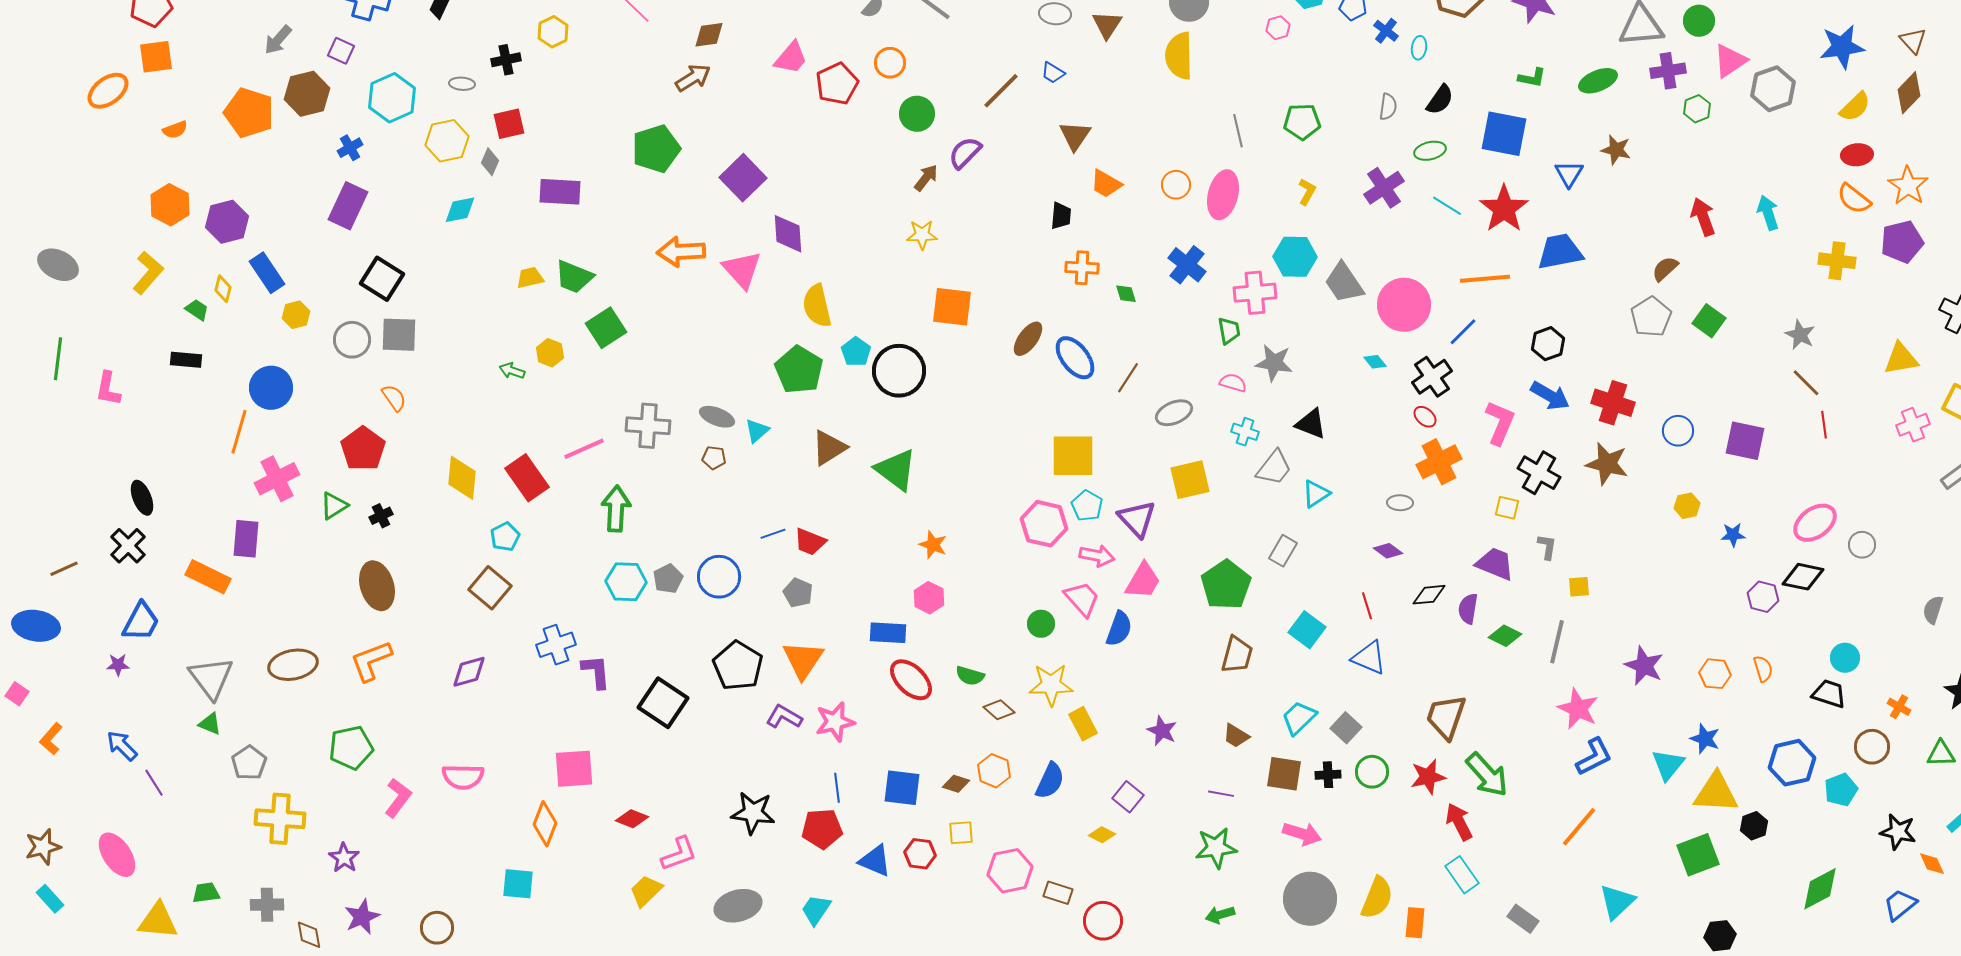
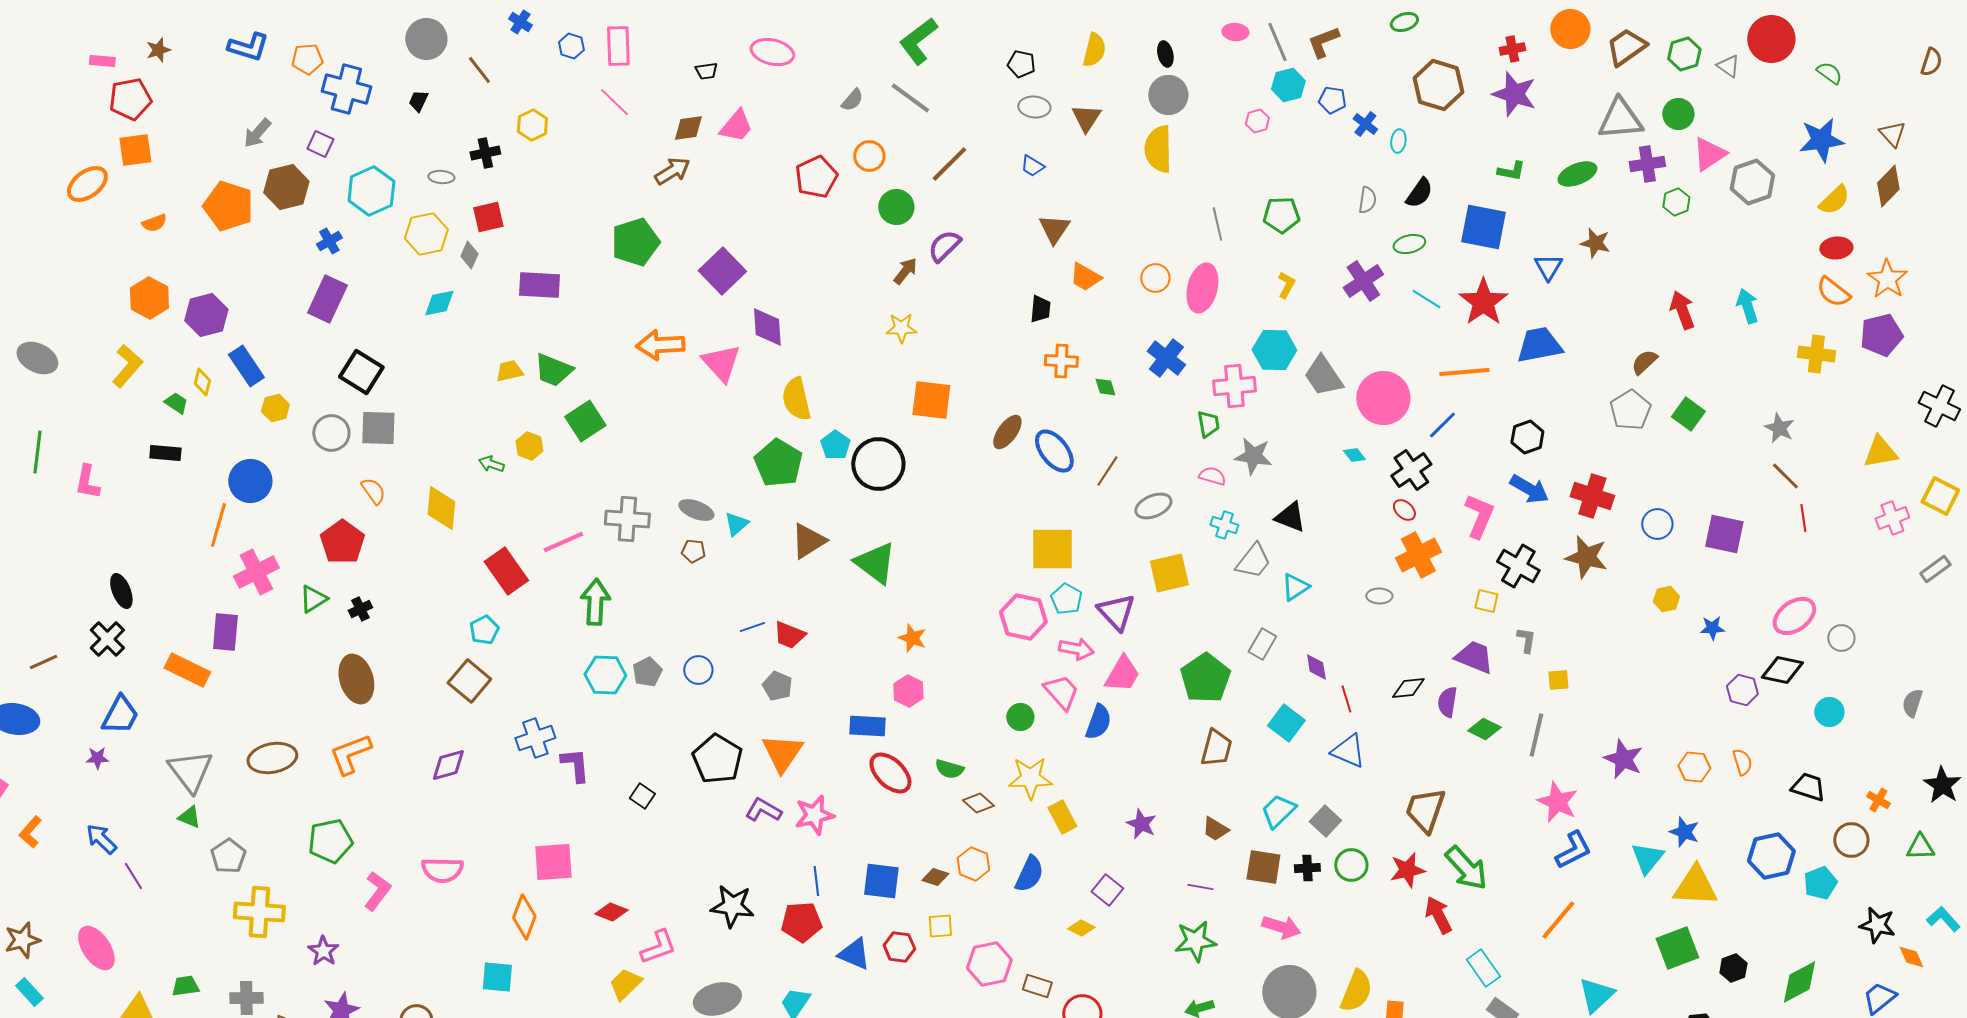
pink trapezoid: (791, 58) -> (736, 126), moved
brown line: (1001, 91) -> (949, 164), moved
yellow diamond: (462, 478) -> (441, 508), moved
purple diamond: (1388, 551) -> (1316, 667), moved, turned 44
blue circle: (719, 577) -> (698, 670), size x0.7
cyan circle: (1845, 658) -> (1829, 712), moved
black square: (663, 703) -> (642, 796), size x0.5
black hexagon: (1754, 826) -> (1733, 968), moved
cyan rectangle: (1462, 875) -> (1483, 968), moved

